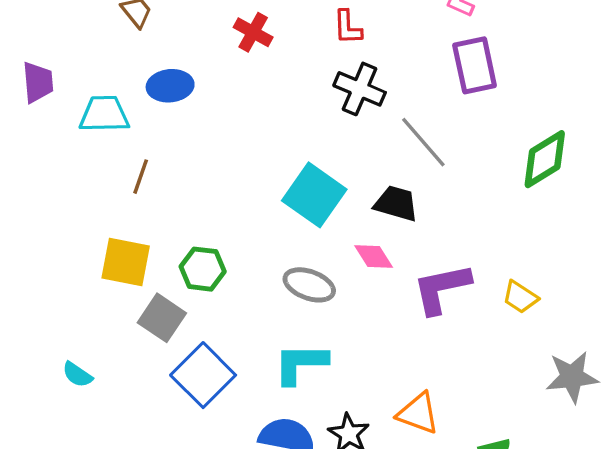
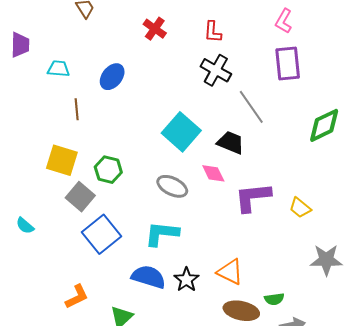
blue ellipse: (170, 86) -> (112, 77), moved, turned -52
cyan trapezoid: (104, 114) -> (59, 69), size x0.7
brown line: (141, 177) -> (77, 109), turned -30

